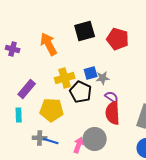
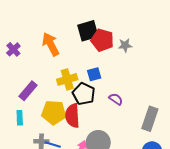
red pentagon: (118, 39) -> (102, 40), moved
purple cross: (13, 49) -> (13, 49), turned 32
gray star: (103, 78) -> (125, 45), moved
red semicircle: (113, 113) -> (72, 116), moved

